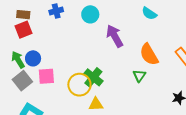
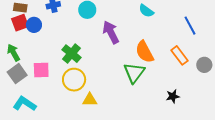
blue circle: (33, 58) -> (34, 25), moved
green triangle: (139, 76) -> (134, 73), size x1.6
green cross: (93, 77) -> (71, 54), moved

